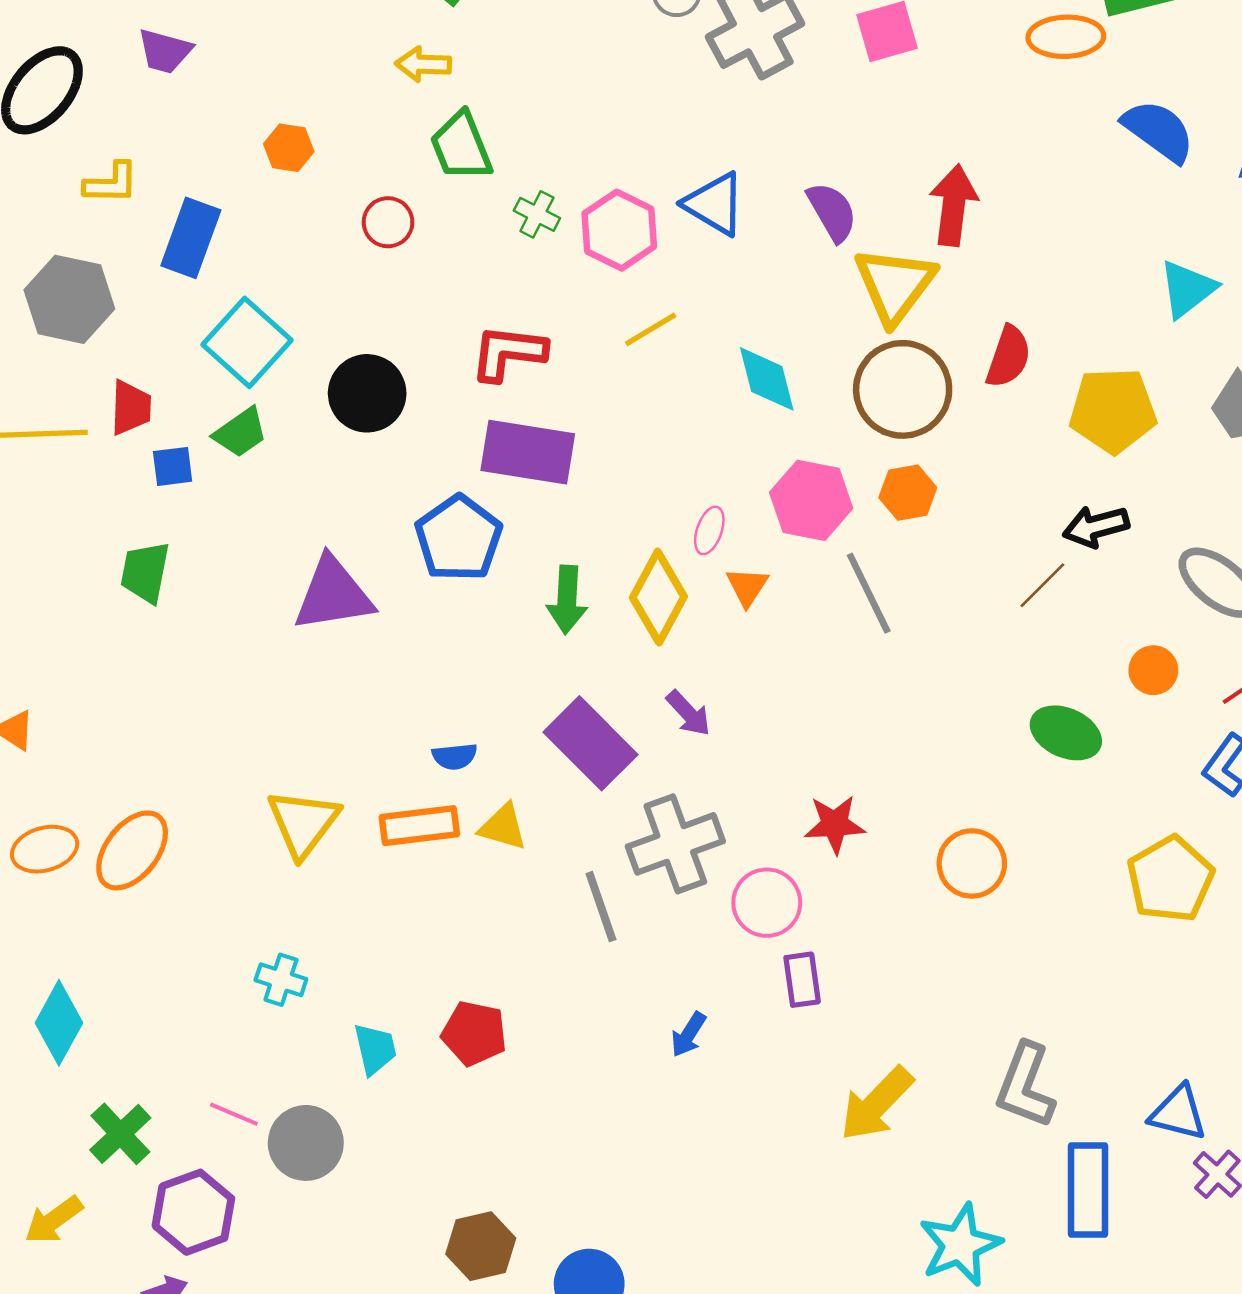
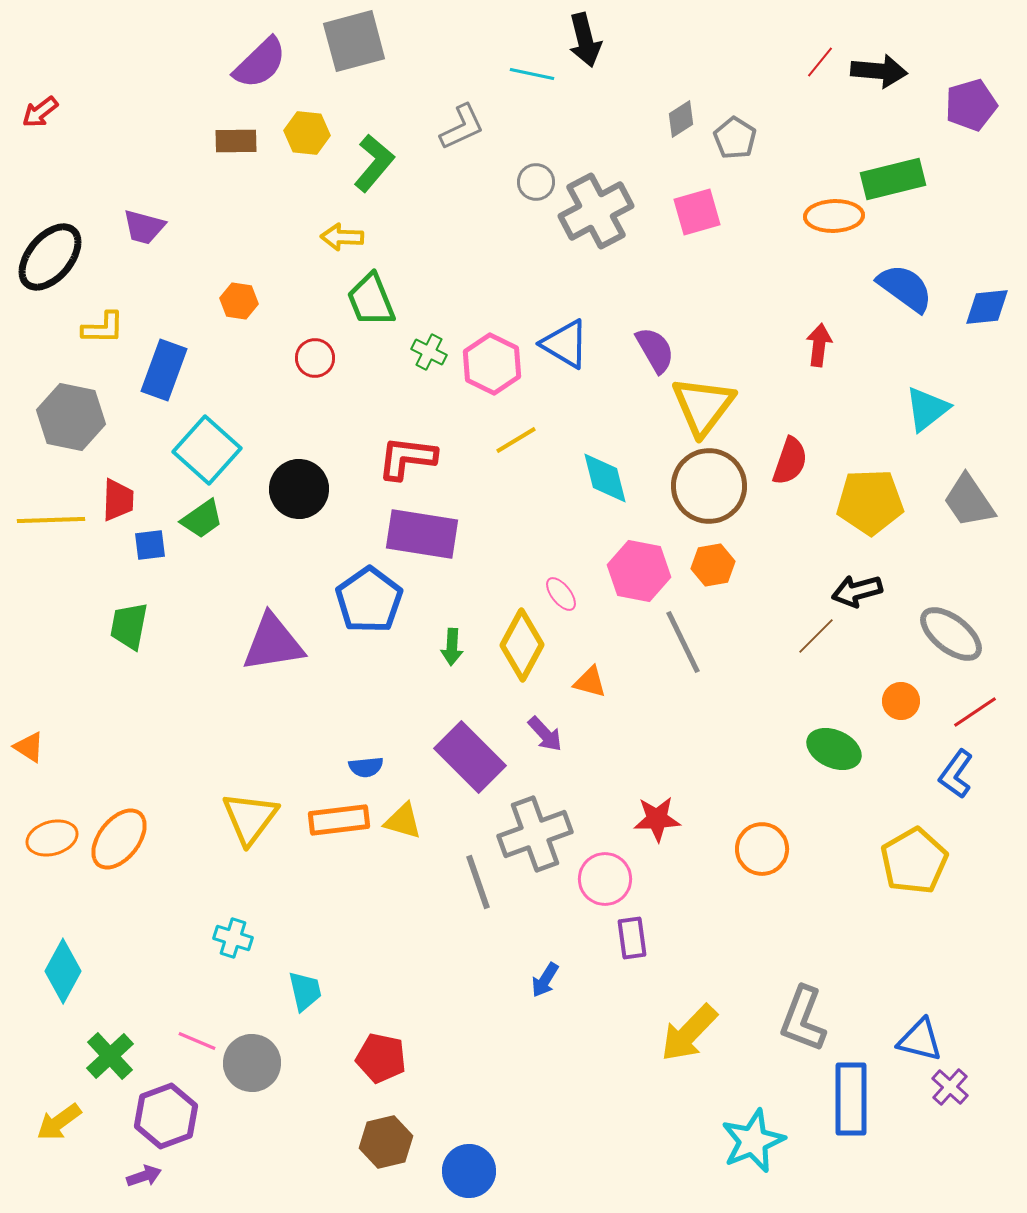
red arrow: (954, 205) -> (819, 345), moved, size x0.7
pink ellipse: (709, 530) -> (561, 594), turned -57
orange triangle: (747, 587) -> (590, 682), moved, turned -48
green arrow: (567, 600) -> (452, 647), size x0.7
red pentagon: (474, 1033) -> (381, 1058), moved

